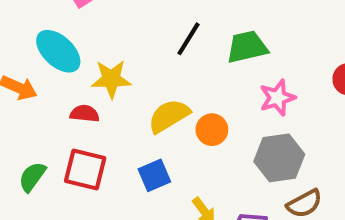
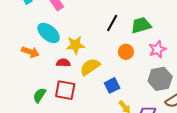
yellow semicircle: (169, 116) -> (90, 67), moved
orange circle: (212, 130) -> (126, 52), moved
blue square: (154, 175) -> (112, 85), moved

